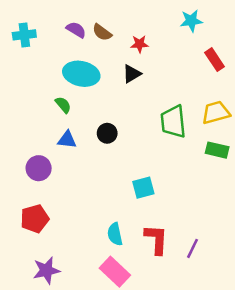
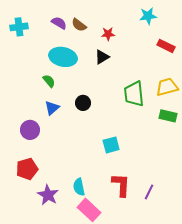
red rectangle: (215, 60) -> (166, 46), turned -30
blue triangle: (67, 140) -> (52, 108), turned -49
cyan semicircle: (115, 234) -> (79, 187), moved
purple star: (46, 270) -> (48, 195), moved, turned -30

